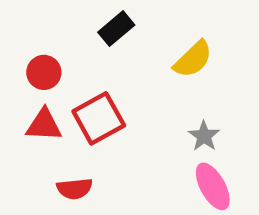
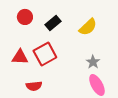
black rectangle: (116, 29) -> (53, 23), moved
red circle: (44, 72) -> (25, 17), moved

